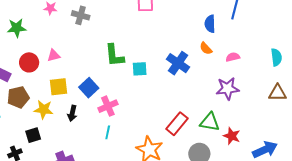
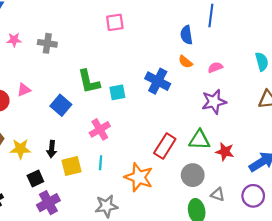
yellow square: (59, 87) -> (71, 166), moved
blue square: (89, 88) -> (61, 105), moved
pink cross: (108, 106) -> (100, 129), moved
cyan line: (108, 132) -> (101, 163), moved
black square: (33, 135) -> (35, 178), moved

